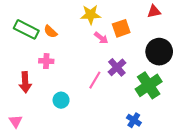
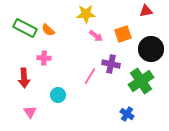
orange square: (121, 28) -> (123, 34), moved
purple cross: (117, 67) -> (111, 64), turned -36
pink triangle: (16, 121) -> (30, 112), moved

